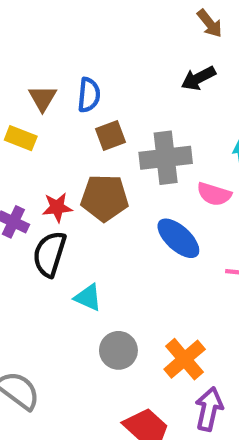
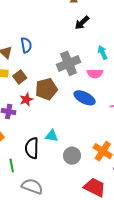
black arrow: (198, 78) -> (82, 23), moved
brown square: (110, 136) -> (20, 77), moved
black semicircle: (49, 254) -> (32, 148), moved

